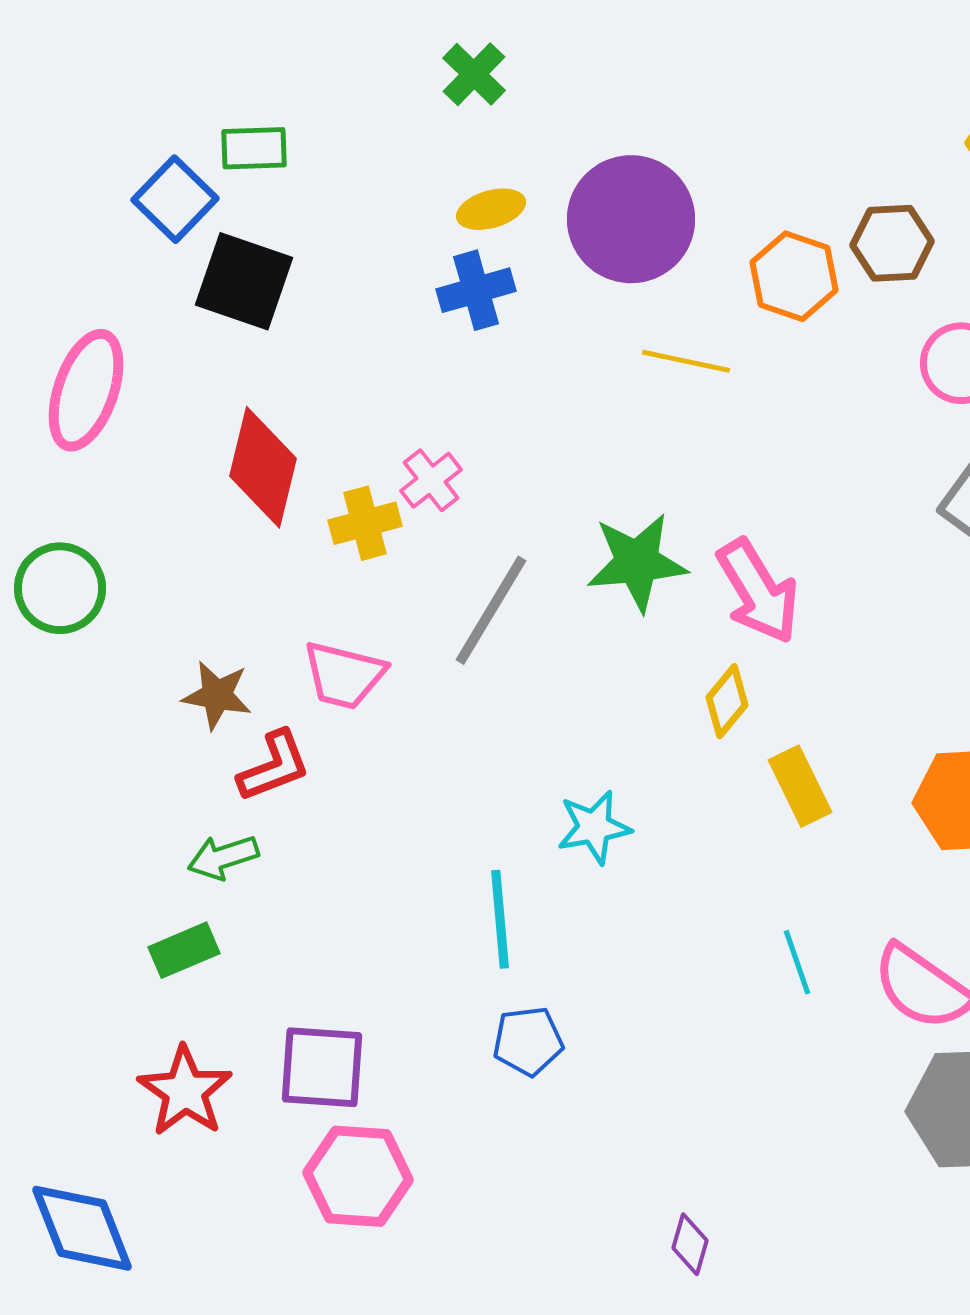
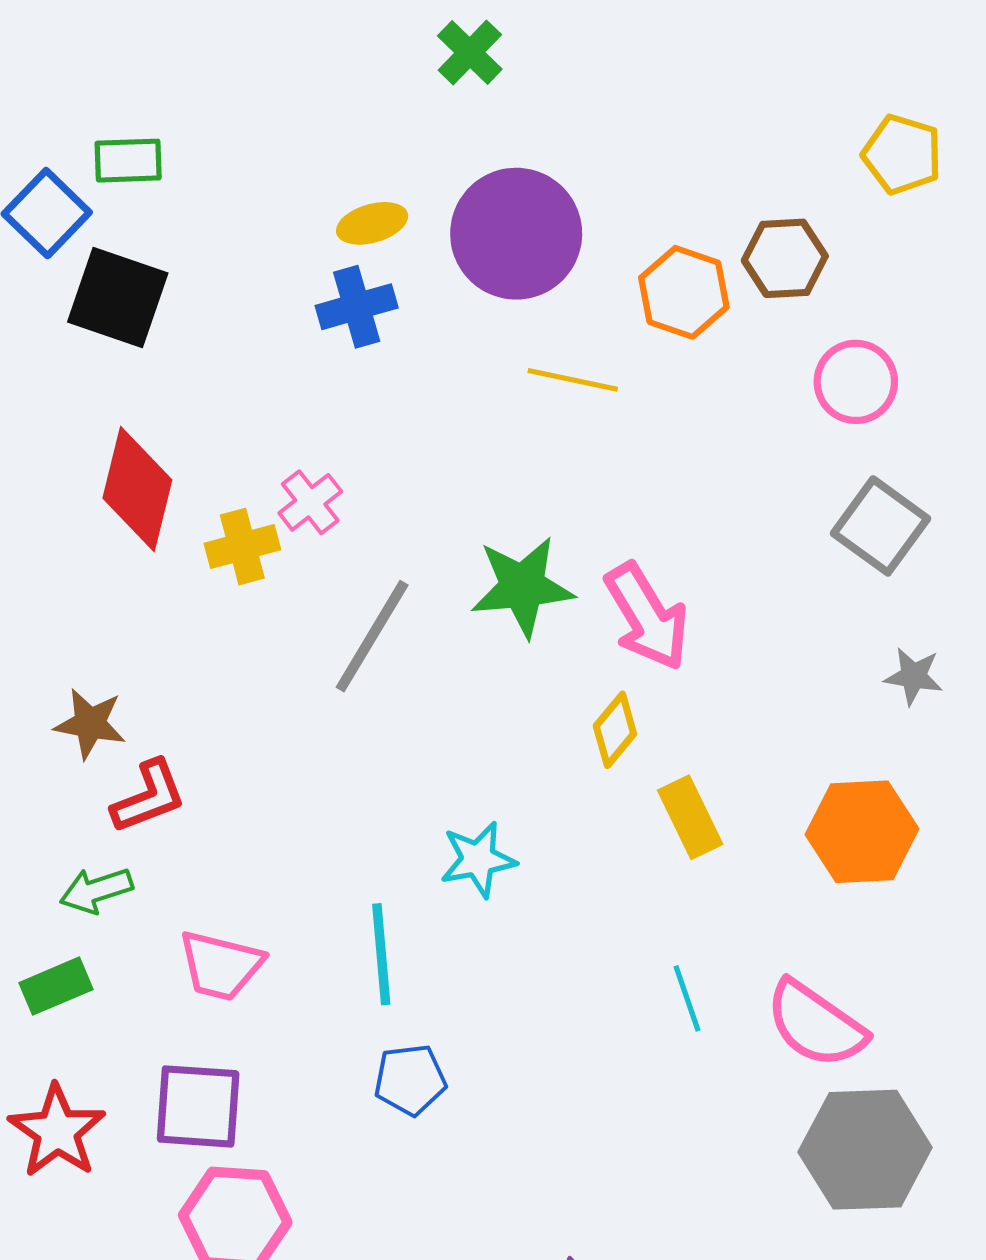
green cross: (474, 74) -> (470, 52), moved
pink trapezoid: (344, 675) -> (221, 965), moved

